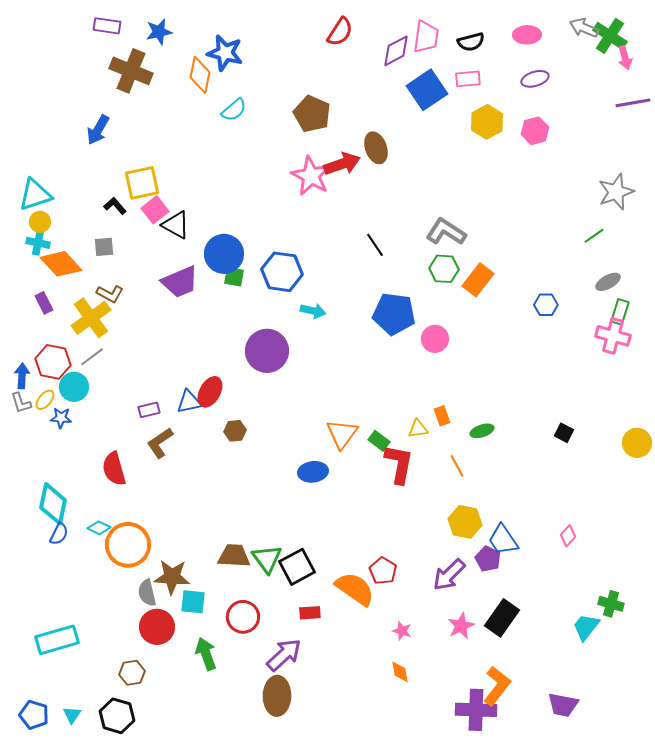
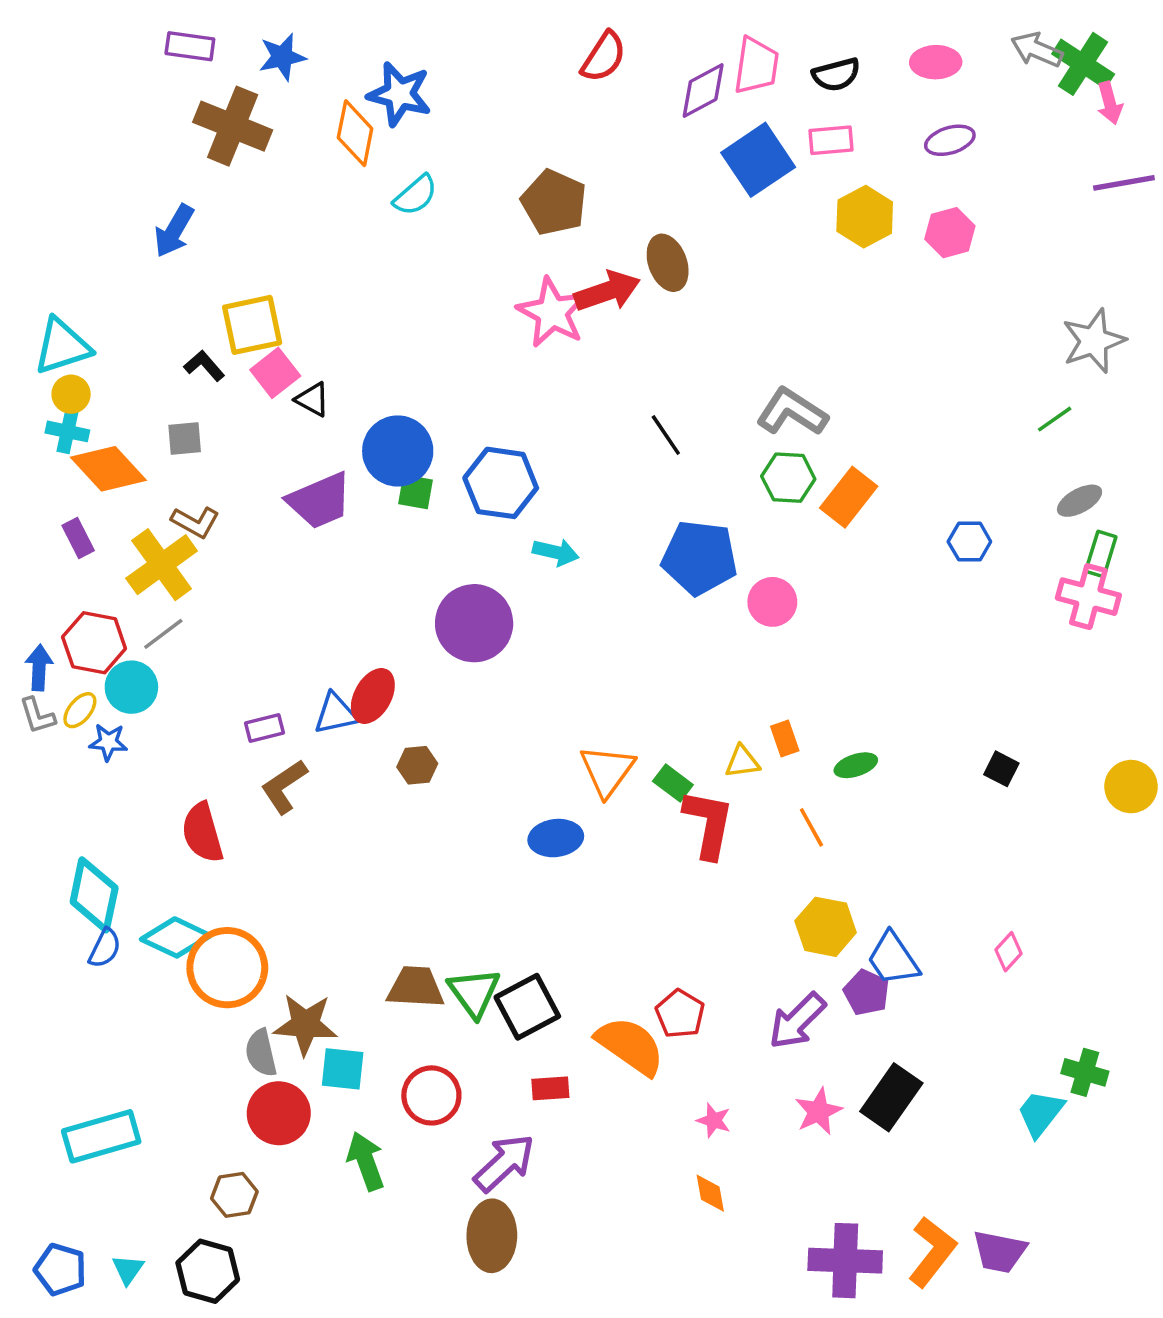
black triangle: (176, 225) -> (312, 399), size x0.7
cyan diamond: (99, 528) -> (176, 937), size x1.6
orange L-shape: (497, 686) -> (932, 1252), moved

